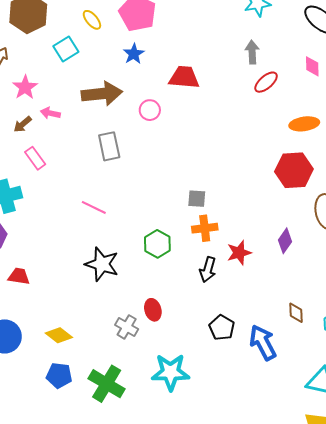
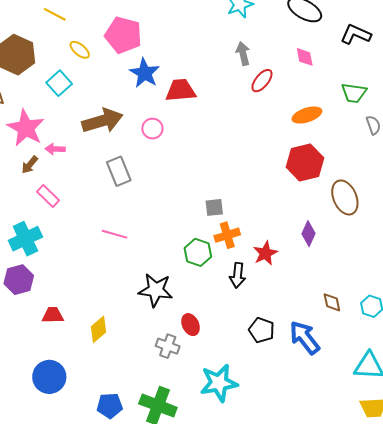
blue star: (134, 54) -> (145, 73), moved, size x1.4
pink star: (25, 87) -> (26, 128), size x1.5
green hexagon: (157, 244) -> (198, 252), moved
black star: (102, 264) -> (156, 290), moved
yellow diamond: (59, 335) -> (99, 329), moved, turned -68

